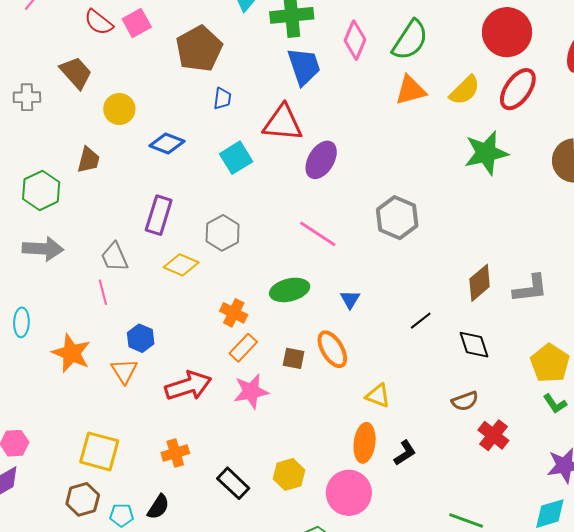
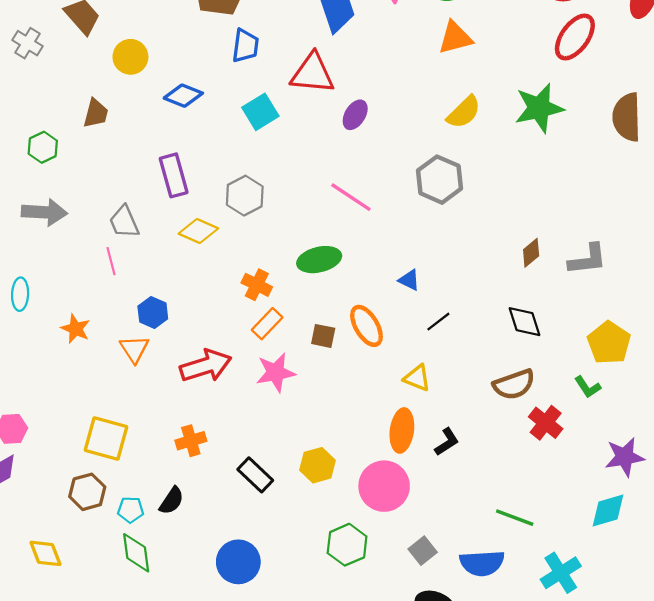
yellow semicircle: (465, 90) -> (464, 112), moved
gray cross: (27, 97) -> (28, 43), turned 32
blue trapezoid: (222, 99) -> (245, 46), size x1.4
purple ellipse: (321, 160) -> (355, 115), size x0.7
green hexagon: (41, 190) -> (43, 147), size x0.7
purple rectangle: (159, 215) -> (174, 175), turned -33
brown diamond: (480, 283) -> (531, 253), size x0.7
blue triangle: (350, 299) -> (409, 280), moved, turned -35
black line: (421, 321) -> (438, 322), moved
orange star: (71, 353) -> (75, 329), size x0.7
brown semicircle: (465, 401) -> (514, 384), size x1.4
green L-shape: (555, 404) -> (588, 387), moved

